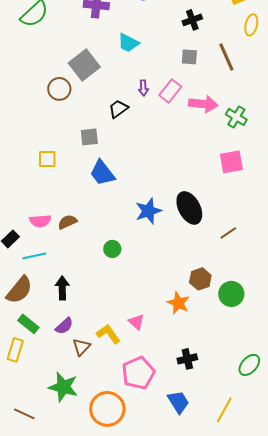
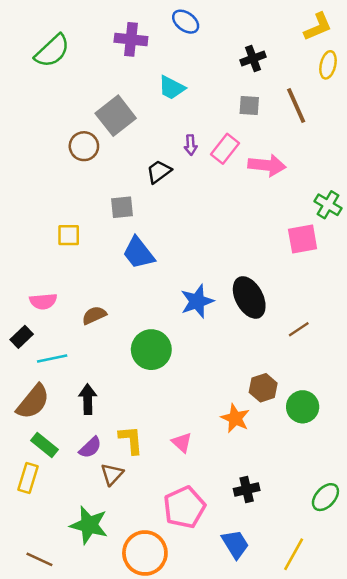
green cross: (236, 117) -> (328, 205), moved
pink semicircle: (40, 221) -> (43, 301), moved
green circle: (112, 249) -> (151, 350), size x1.8
yellow L-shape: (108, 334) -> (131, 440), moved, turned 30

